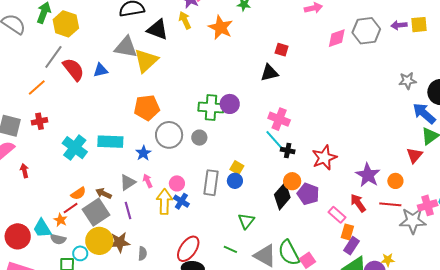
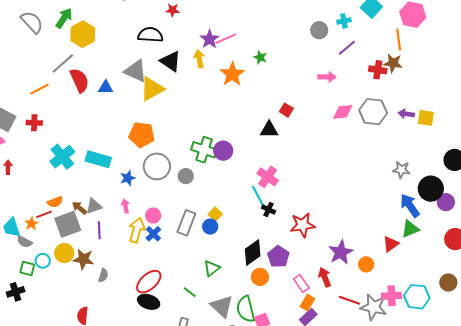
orange circle: (292, 181) -> (260, 277), moved
gray triangle: (128, 182) -> (94, 206), moved
red line: (390, 204) -> (349, 300), moved
yellow circle: (99, 241) -> (64, 253), size x0.7

